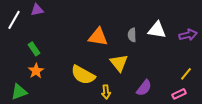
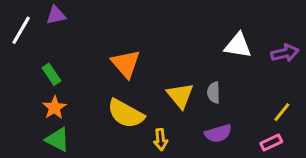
gray semicircle: (132, 35) -> (214, 92), moved
orange triangle: (98, 37) -> (126, 64), moved, turned 40
purple semicircle: (144, 88) -> (218, 133), turned 36
green triangle: (19, 92) -> (57, 139), moved, turned 48

